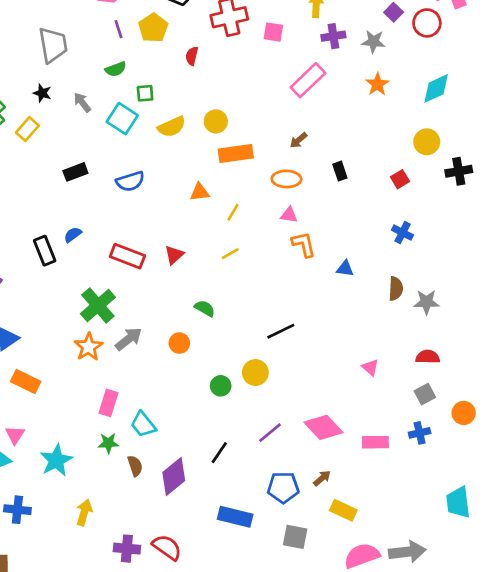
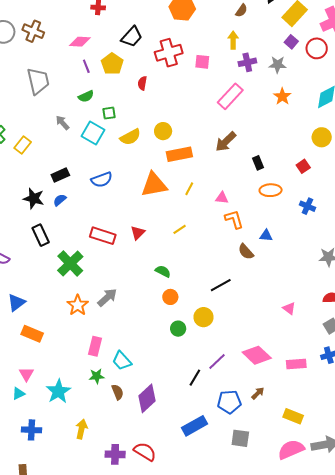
black star: (42, 93) -> (34, 198), moved, size x1.5
brown arrow: (299, 140) -> (226, 142), size x1.6
orange ellipse: (286, 179) -> (271, 190), moved
orange triangle: (200, 192) -> (154, 185), size x1.8
yellow line: (233, 212) -> (189, 189), moved
blue semicircle: (73, 235) -> (60, 200), moved
brown semicircle: (396, 289) -> (246, 252), moved, turned 138
green cross: (98, 305) -> (70, 263), moved
orange circle: (179, 343) -> (170, 297), moved
black line: (219, 453) -> (195, 378), moved
yellow rectangle: (343, 510) -> (293, 416), moved
blue rectangle: (235, 517) -> (195, 426), turned -40

